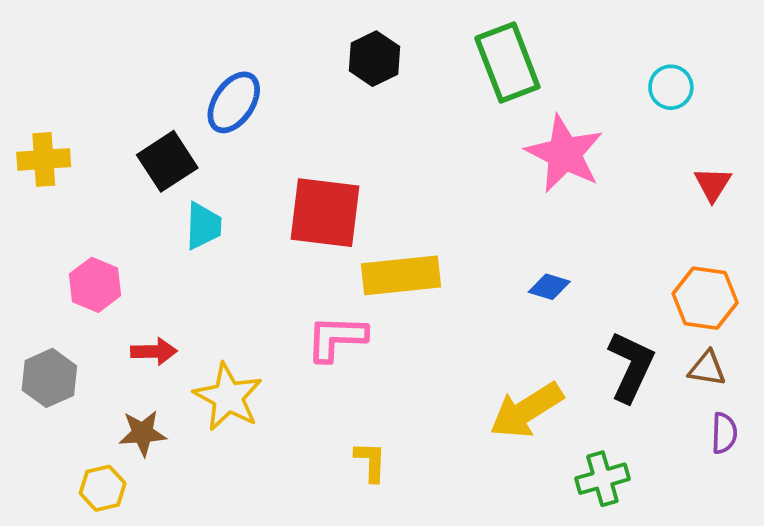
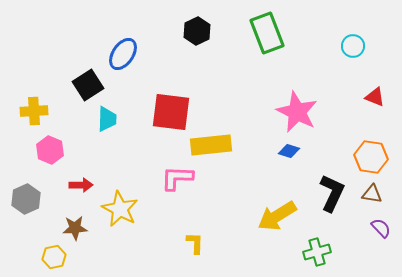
pink star: (564, 154) -> (297, 112), moved
yellow cross: (44, 159) -> (34, 111), moved
red triangle: (713, 184) -> (375, 97), turned -40
purple semicircle: (724, 433) -> (381, 228), turned -45

